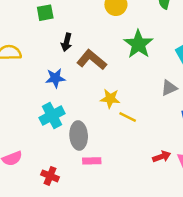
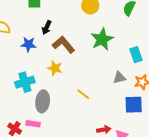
blue star: (55, 78) -> (28, 44), moved
yellow star: (110, 99) -> (55, 68), moved
pink rectangle: (92, 161) -> (33, 124), moved

